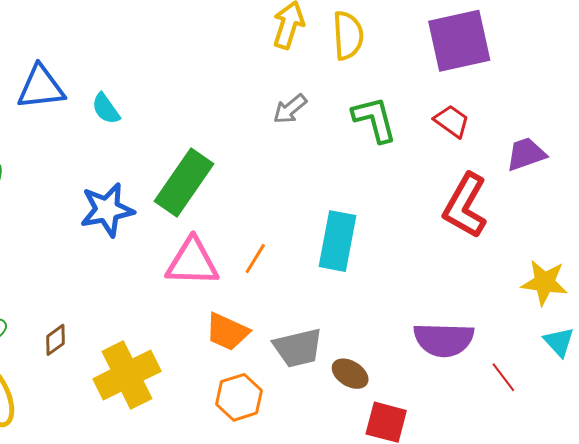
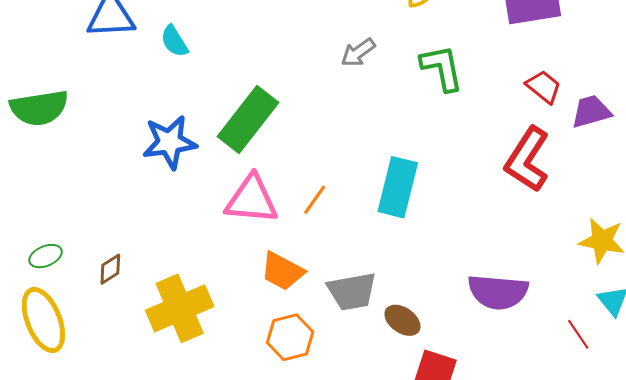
red trapezoid: (452, 121) -> (544, 87), moved
red line: (503, 377) -> (578, 334), moved

